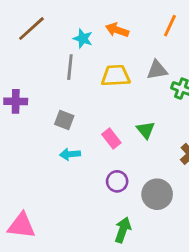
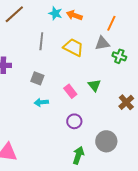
orange line: (170, 26) -> (111, 23), moved
cyan star: (83, 39) -> (55, 13), moved
yellow trapezoid: (116, 76) -> (73, 47), turned 30
gray circle: (157, 194) -> (106, 141), moved

